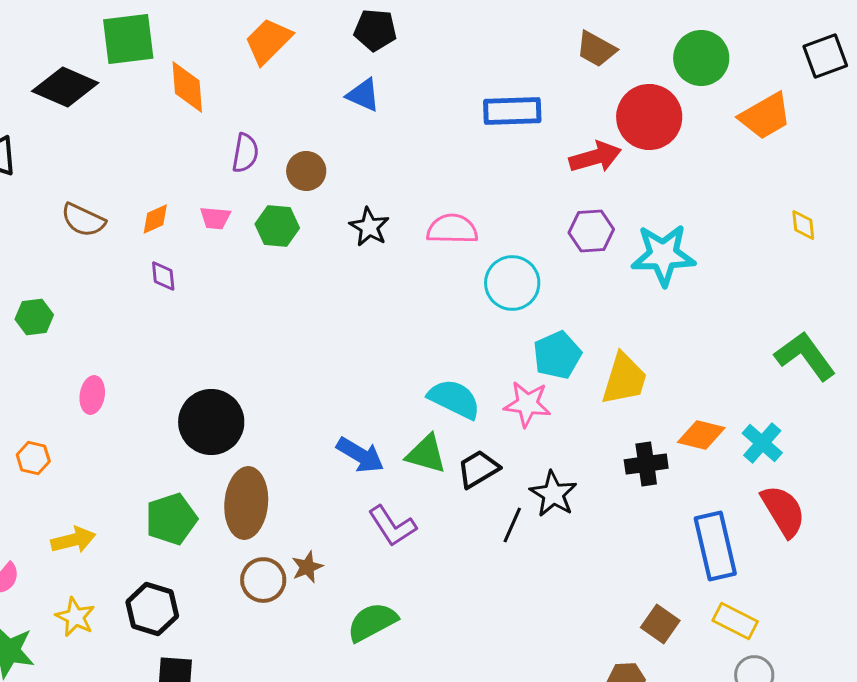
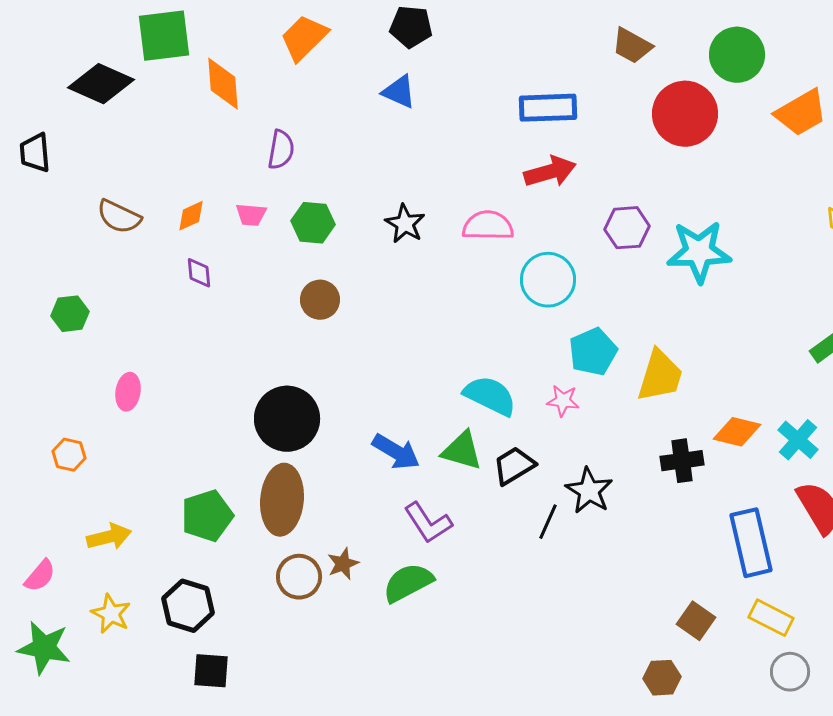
red arrow: (595, 157) -> (550, 172), moved
brown circle: (306, 171) -> (320, 300), moved
pink star: (527, 404) -> (563, 401), size x0.7
black circle: (211, 422) -> (287, 419), moved
green semicircle: (372, 622) -> (408, 583), moved

